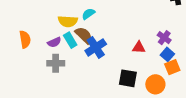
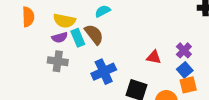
yellow semicircle: (68, 21) -> (64, 21), moved
orange semicircle: (25, 39) -> (28, 17), moved
blue cross: (96, 47) -> (104, 72), moved

